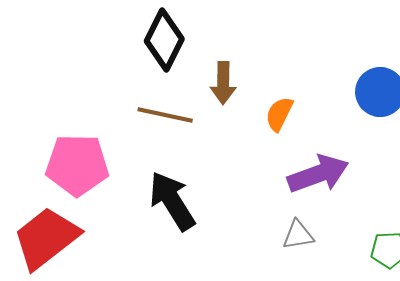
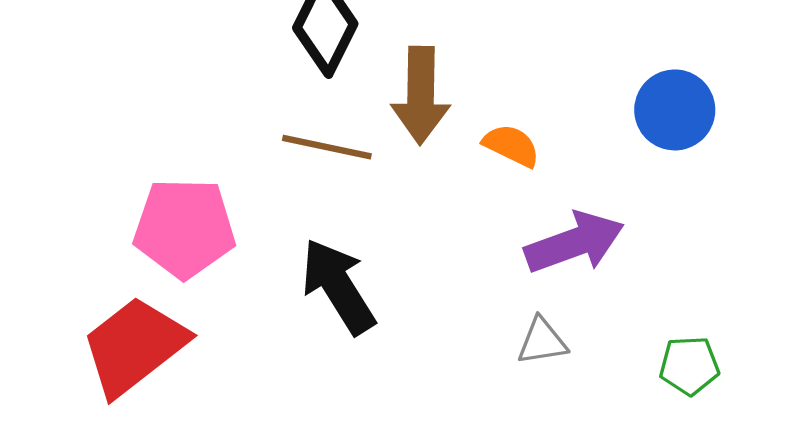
brown arrow: (223, 83) -> (421, 95), size x1.4
orange semicircle: (279, 114) -> (511, 146), turned 90

